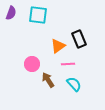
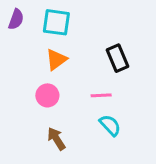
orange triangle: (58, 46) -> (56, 60), moved
brown arrow: (48, 80) -> (56, 139), moved

